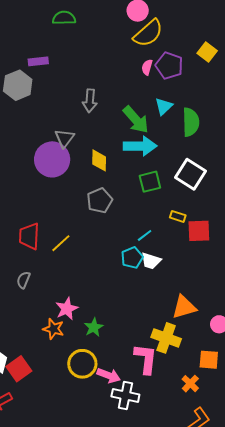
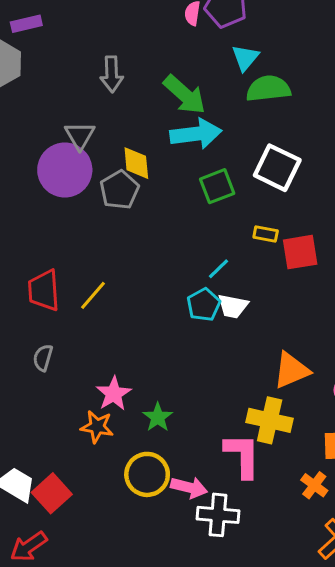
cyan triangle: (164, 106) -> (245, 58), moved
green semicircle: (191, 122) -> (268, 89), turned -88
gray pentagon: (100, 201) -> (119, 190), moved

